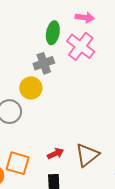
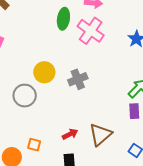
gray cross: (44, 63) -> (78, 79), moved
orange square: (18, 163) -> (34, 145), size x0.6

